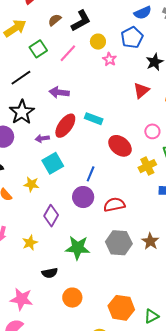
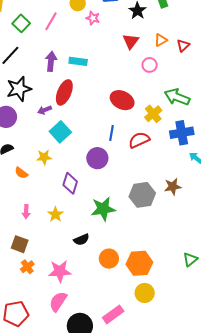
purple arrow: (59, 92) -> (51, 61), turned 102
black star: (22, 112) -> (19, 89), turned 30
cyan rectangle: (94, 119) -> (78, 61), moved
pink circle: (152, 131) -> (150, 65), moved
blue line: (91, 174) -> (112, 133), moved
red semicircle: (114, 205) -> (139, 140), moved
brown star: (150, 241) -> (173, 187), turned -30
orange hexagon: (121, 308) -> (139, 263), moved

